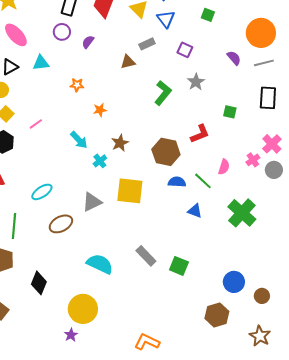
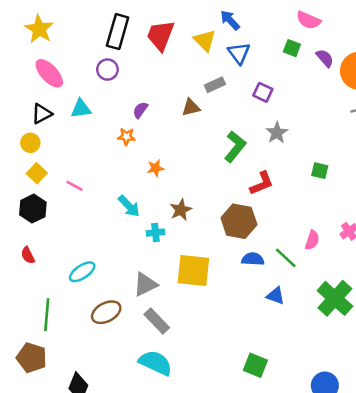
purple semicircle: (88, 42) -> (140, 110), moved
purple semicircle: (234, 58) -> (325, 58), moved
pink line: (36, 124) -> (75, 186), turned 64
red L-shape: (200, 134) -> (262, 183), moved
cyan cross: (100, 161) -> (155, 233), turned 32
gray rectangle: (146, 256) -> (157, 321), moved

